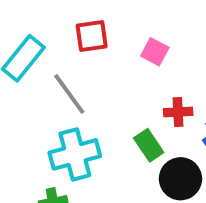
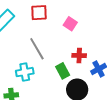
gray line: (69, 94) -> (37, 49), moved
cyan cross: (75, 154) -> (25, 72), size x0.7

